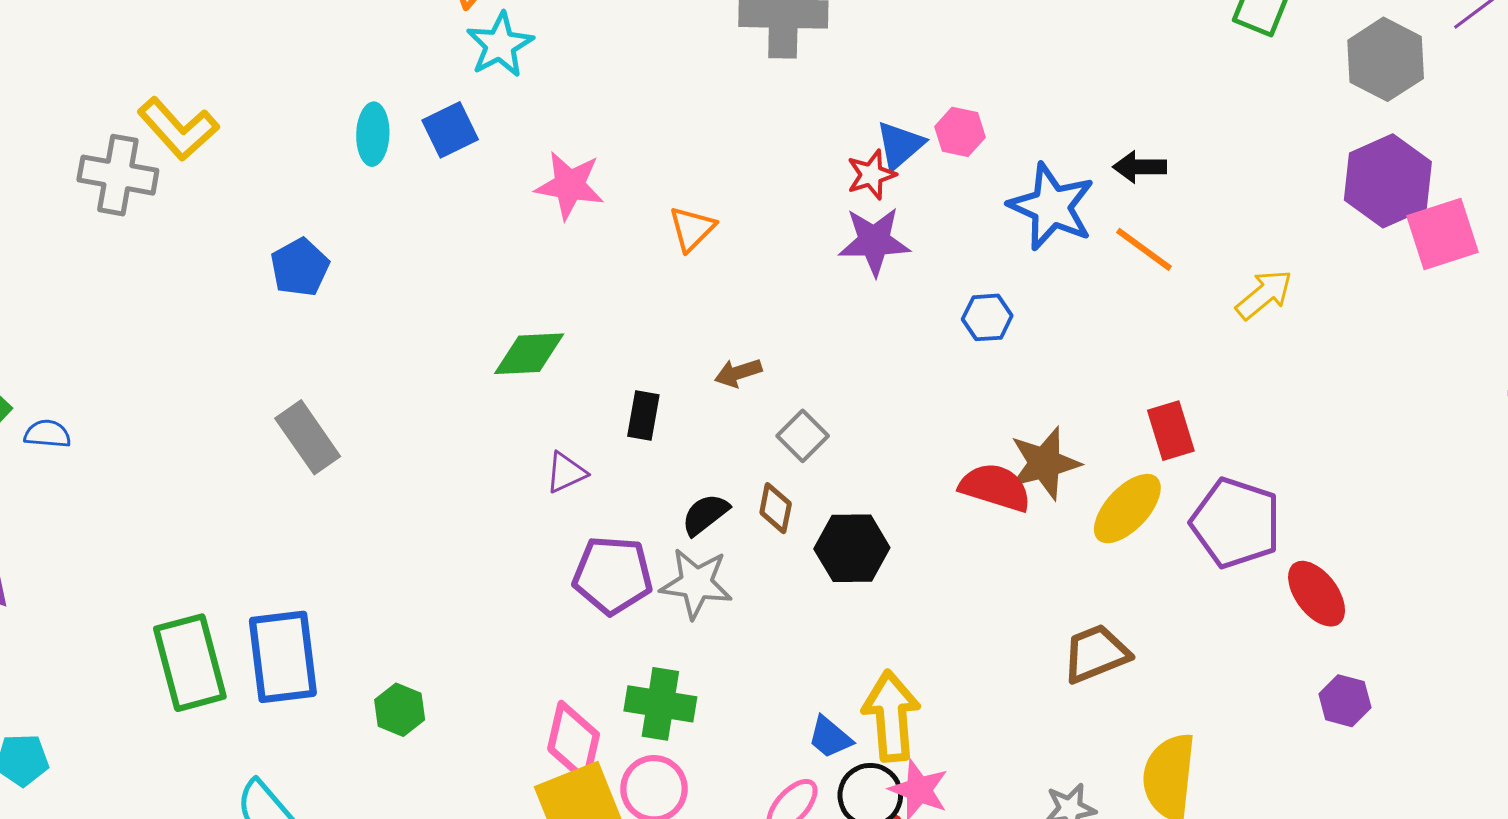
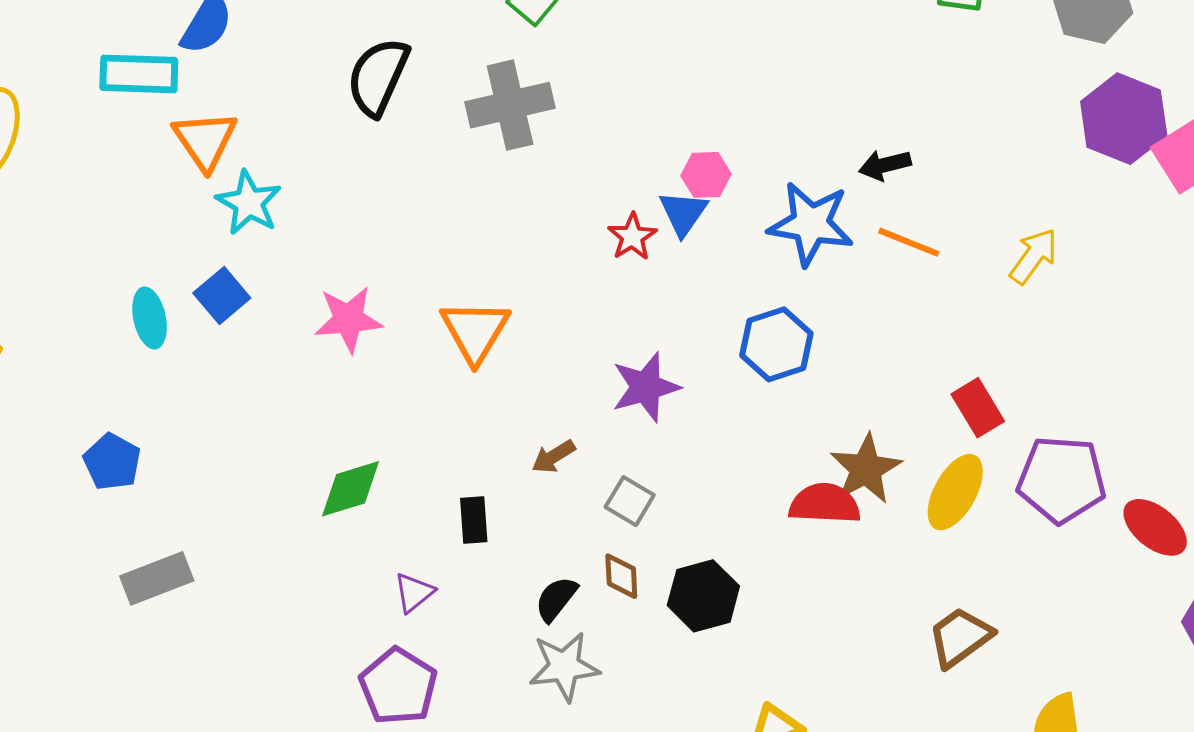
blue triangle: (900, 145) -> (683, 213), moved
orange triangle: (692, 229) -> (475, 331), size x1.5
purple star: (874, 241) -> (646, 387), moved
blue hexagon: (987, 317) -> (776, 344), size x1.5
gray rectangle: (308, 437) -> (157, 578), moved, turned -62
purple pentagon: (613, 575) -> (398, 686), moved, turned -30

